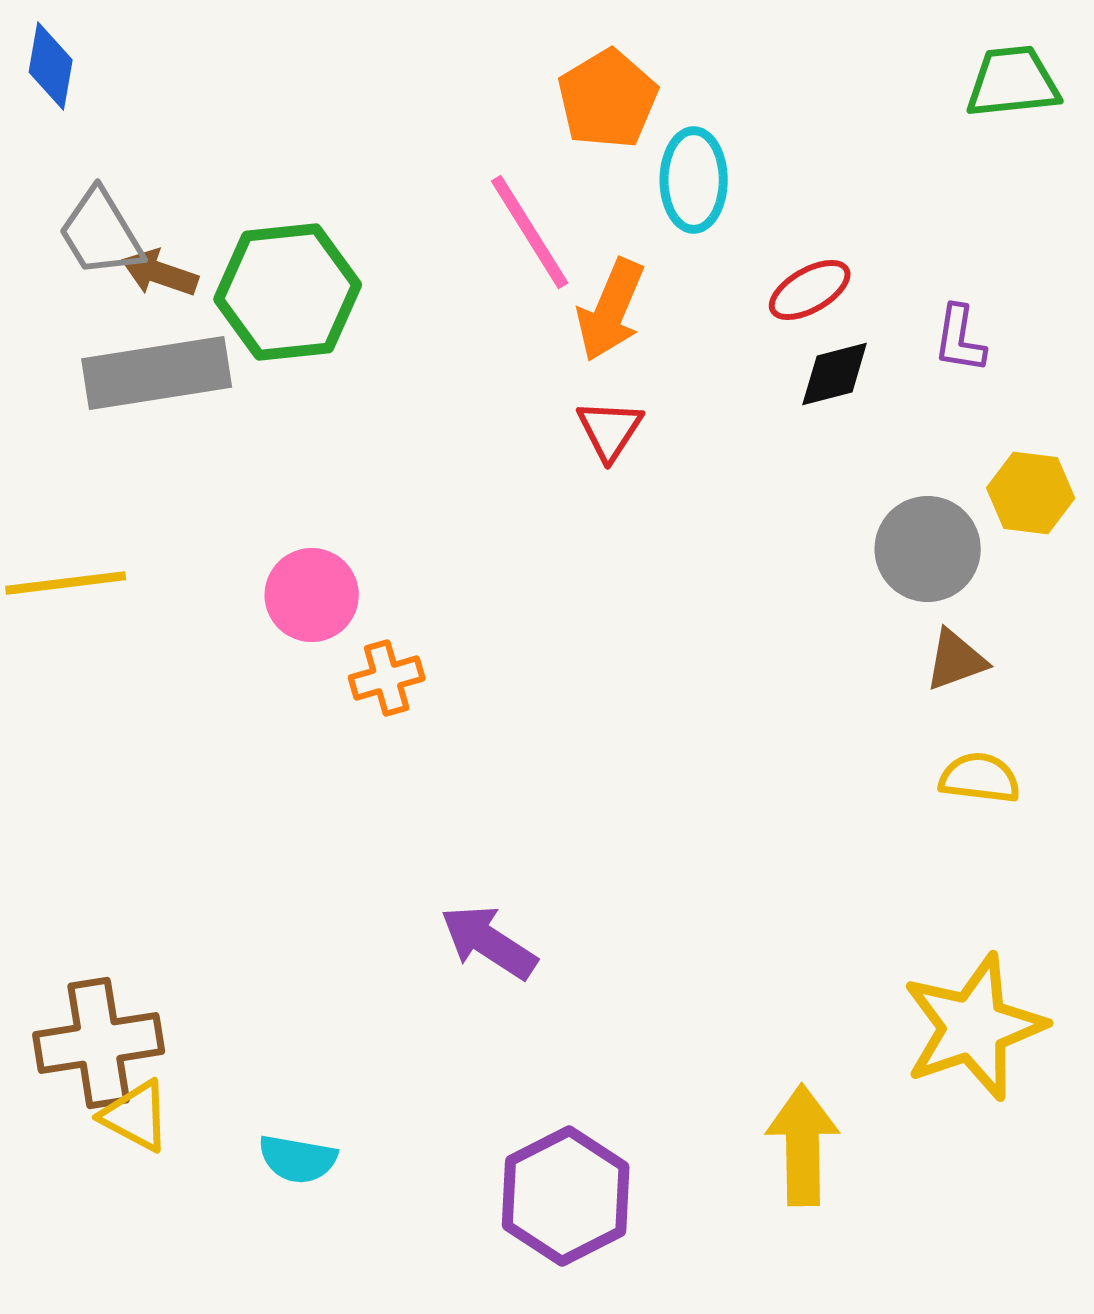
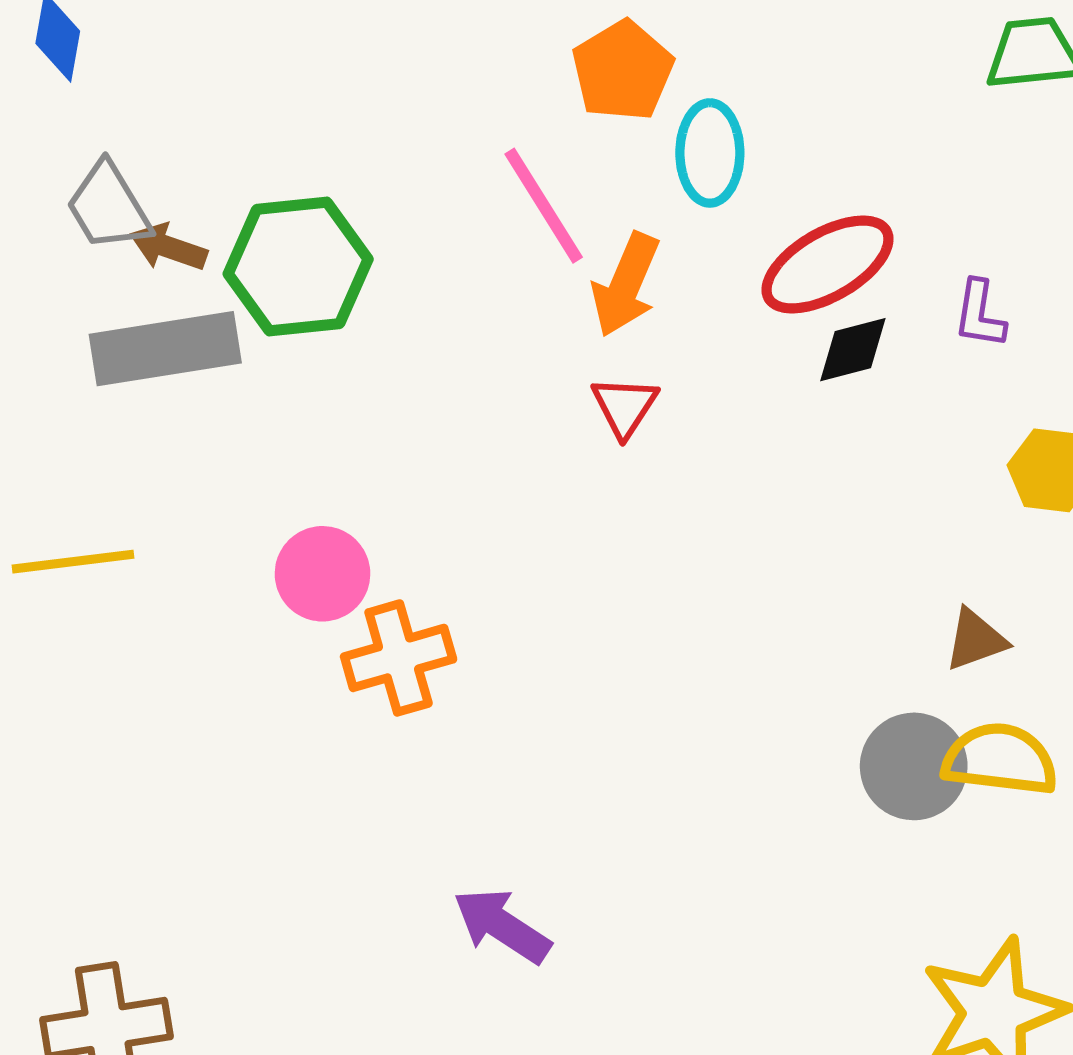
red ellipse: (810, 290) -> (828, 264), size x1.6
gray circle: (928, 549) -> (914, 766), moved
orange cross: (387, 678) -> (399, 658), size x1.5
yellow semicircle: (980, 778) -> (1000, 759), size x1.4

